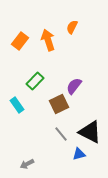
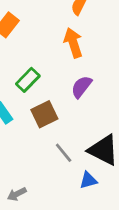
orange arrow: (48, 40) -> (73, 43), moved
brown square: (59, 104) -> (44, 114), moved

